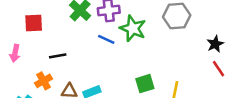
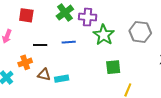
blue line: (106, 39) -> (69, 42), moved, turned -40
green square: (145, 84) -> (113, 67), moved

